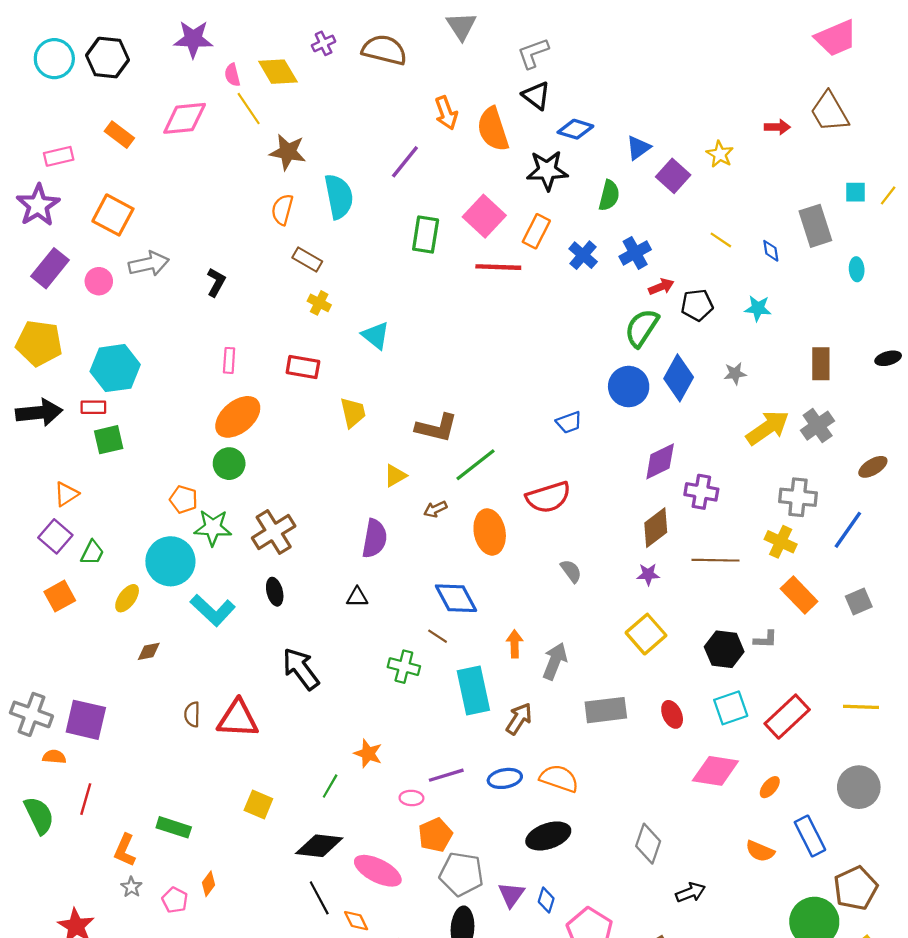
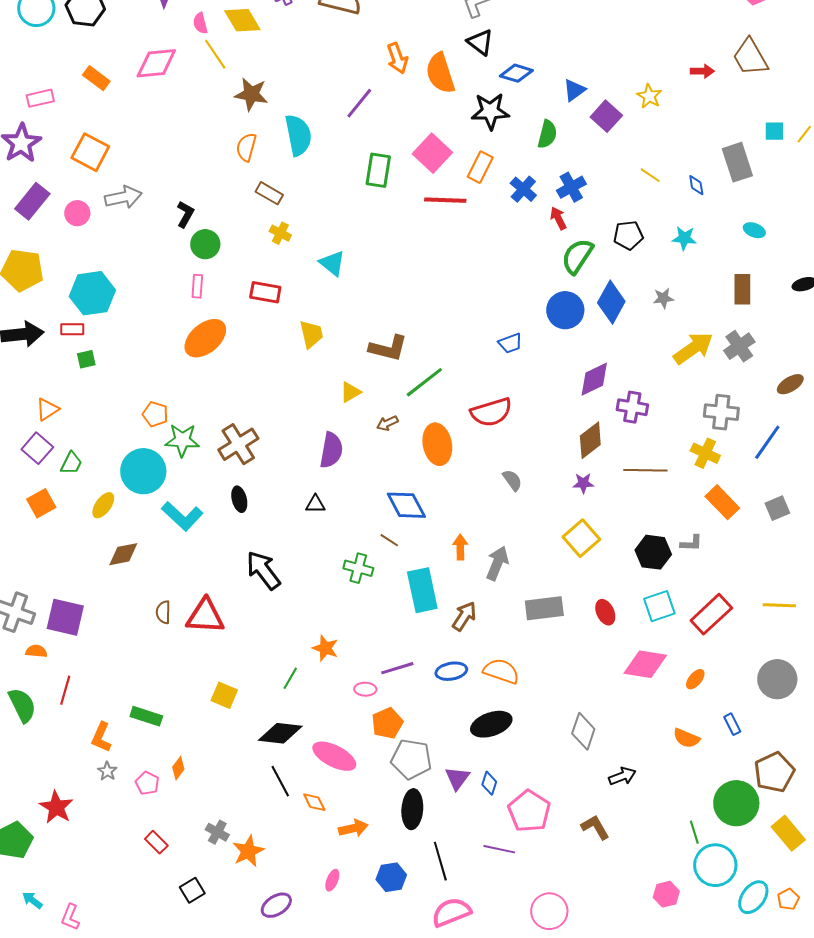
cyan ellipse: (857, 269) -> (754, 230), moved, turned -65
red arrow: (661, 287) -> (558, 218), moved, turned -95
green square: (109, 440) -> (86, 359), size x0.7
green circle: (229, 464) -> (205, 244), moved
brown diamond: (149, 651) -> (123, 554), size x1.4
blue rectangle: (810, 836) -> (732, 724), size x0.6

